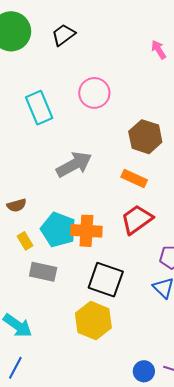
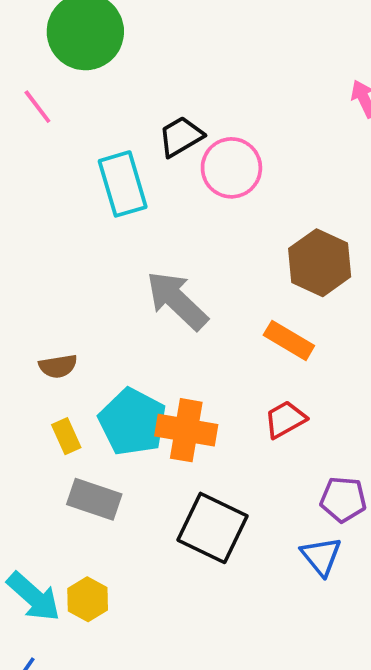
black trapezoid: (63, 35) -> (181, 137), moved
gray arrow: (74, 164) -> (177, 300), turned -114
red trapezoid: (137, 219) -> (285, 419), size x0.7
yellow hexagon: (93, 321) -> (88, 599), moved, size x0.6

